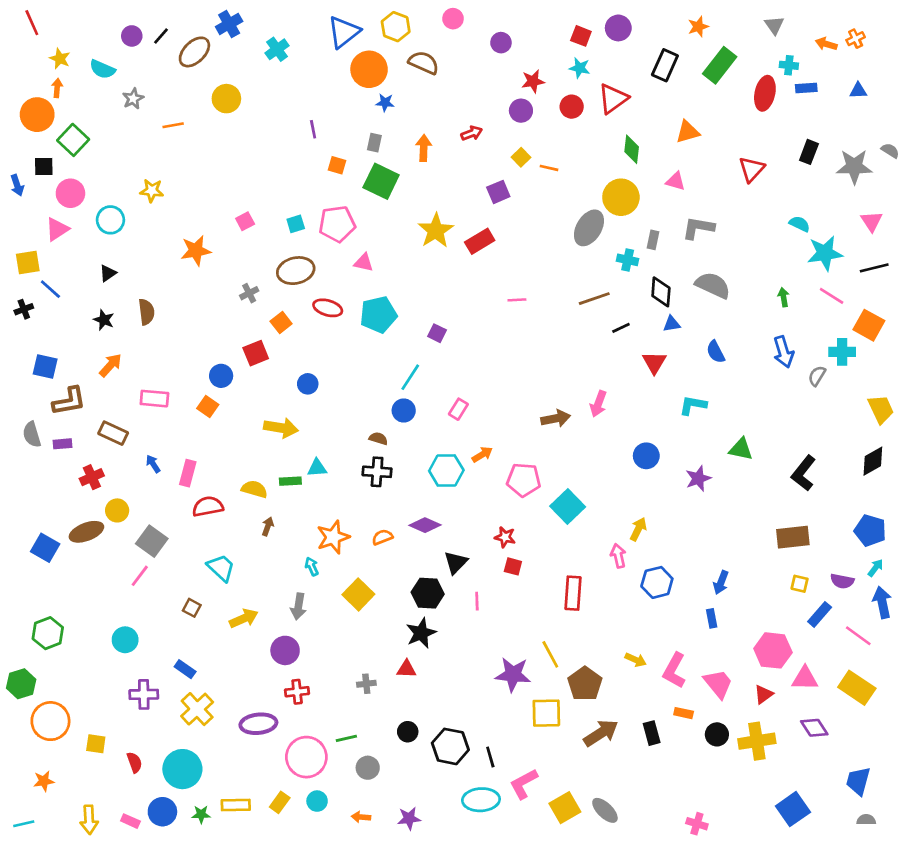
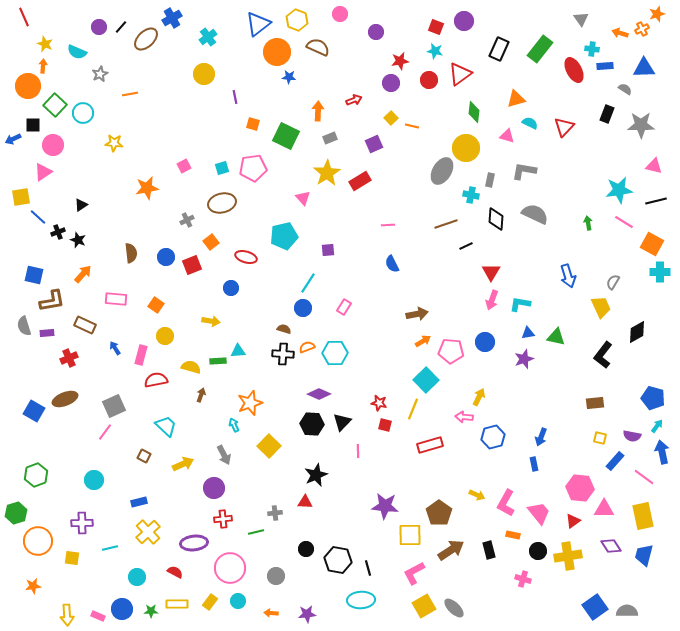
orange star: (698, 27) -> (657, 14), moved
blue triangle: (858, 91) -> (644, 68), size x1.6
red ellipse: (765, 93) -> (574, 70), turned -40
yellow circle: (226, 99) -> (204, 74), moved
gray rectangle: (374, 143) -> (330, 138), moved, turned 56
gray semicircle: (890, 151) -> (625, 89), moved
blue arrow: (17, 185) -> (13, 139), turned 84
cyan circle: (110, 220) -> (83, 113), moved
pink triangle: (872, 221) -> (654, 166), turned -42
cyan semicircle: (800, 224) -> (530, 123), moved
pink triangle: (364, 263) -> (303, 198), moved, turned 35
red ellipse: (328, 308) -> (246, 257), moved
black cross: (24, 309) -> (58, 232), moved
brown semicircle: (146, 312) -> (131, 253), moved
blue triangle: (672, 324) -> (528, 333), moved
purple square: (437, 333) -> (328, 250), turned -32
blue semicircle: (716, 352) -> (392, 264), moved
blue arrow: (784, 352) -> (568, 276), moved
cyan cross: (842, 352) -> (660, 272), moved
blue circle: (221, 376) -> (166, 257), moved
pink arrow: (598, 404) -> (492, 300), moved
yellow trapezoid: (881, 409) -> (601, 307), moved
yellow arrow: (281, 428) -> (211, 321), size x0.7
orange arrow: (482, 454) -> (423, 341), moved
black diamond: (873, 461) -> (637, 332), moved
pink pentagon: (524, 480) -> (451, 351), moved
yellow circle: (117, 510) -> (165, 336), moved
orange semicircle: (382, 537) -> (307, 347), moved
brown rectangle: (793, 537) -> (595, 403), size x0.7
gray square: (152, 541) -> (114, 406), turned 30
pink arrow: (618, 556) -> (464, 417), turned -72
black hexagon: (428, 593) -> (312, 424), moved
red rectangle: (573, 593) -> (430, 445), turned 70
gray arrow: (298, 606) -> (224, 455), turned -36
yellow line: (550, 654) -> (413, 409), moved, turned 50
blue rectangle: (185, 669) -> (139, 502), turned -49
yellow rectangle: (857, 688) -> (643, 516), turned 44
purple cross: (144, 694) -> (82, 523), moved
green line: (346, 738) -> (256, 532), moved
red semicircle: (134, 762) -> (175, 572), moved, turned -42
cyan circle: (182, 769) -> (137, 577), size x0.6
blue trapezoid: (858, 781) -> (644, 555), moved
pink L-shape: (524, 784) -> (414, 573), moved
gray semicircle: (866, 820) -> (627, 611), moved, size x1.5
cyan line: (24, 824) -> (110, 548), moved
pink cross: (697, 824) -> (523, 579), moved

